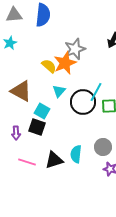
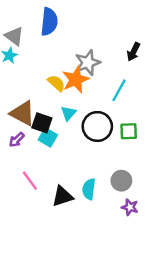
gray triangle: (14, 15) -> (14, 36), moved, turned 42
cyan line: (96, 92) -> (119, 90), moved
black square: (37, 127) -> (42, 123), moved
purple arrow: (16, 133) -> (17, 140), moved, turned 48
pink line: (27, 162) -> (30, 181), moved, turned 36

